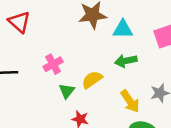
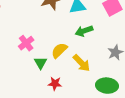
yellow arrow: (130, 101) -> (82, 63), moved

